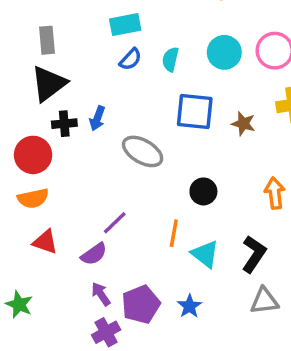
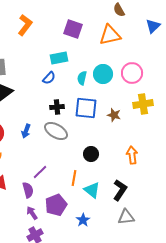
cyan rectangle: (125, 25) -> (59, 58), moved
cyan semicircle: (170, 59) -> (82, 78), moved
blue arrow: (97, 118) -> (26, 131), moved
black cross: (64, 124) -> (57, 107), moved
purple semicircle: (94, 254) -> (28, 190), turned -70
purple pentagon: (141, 304) -> (56, 205), moved

